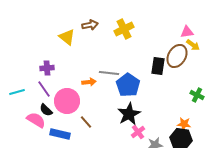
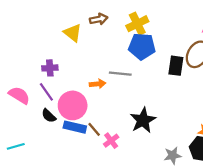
blue pentagon: (128, 85) -> (142, 46), moved, turned -30
cyan line: (17, 92) -> (16, 146), moved
pink semicircle: (36, 120) -> (19, 95), moved
pink cross: (138, 132) -> (111, 141), moved
blue rectangle: (60, 134) -> (75, 127), moved

